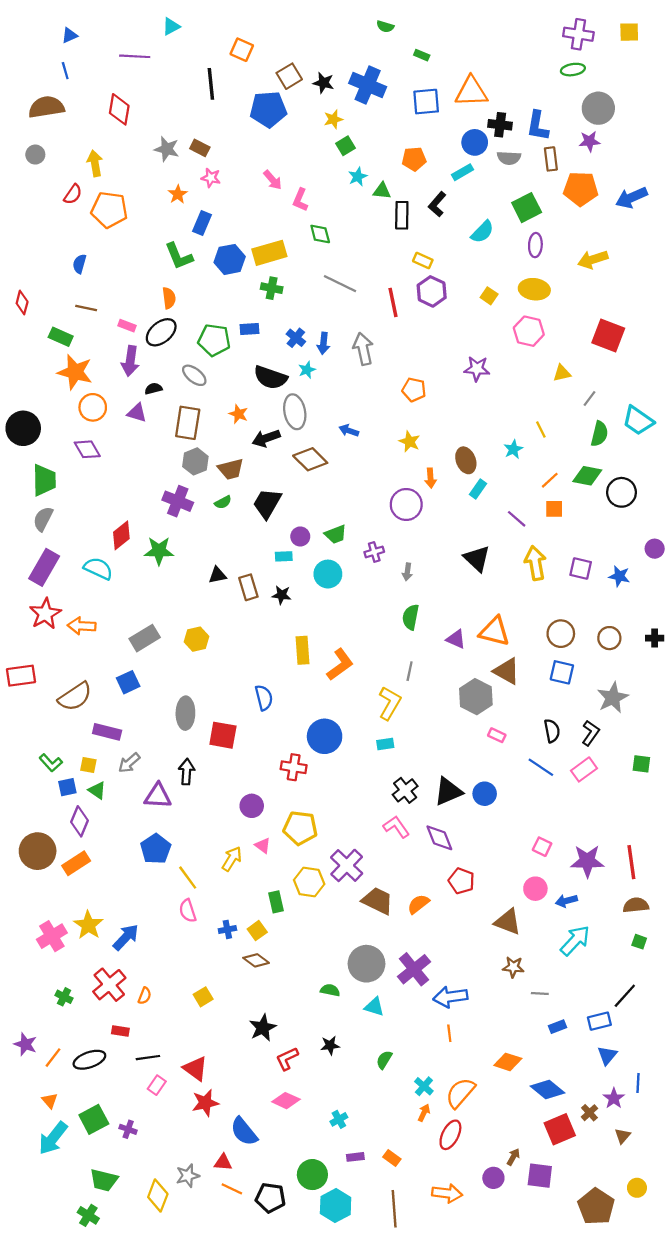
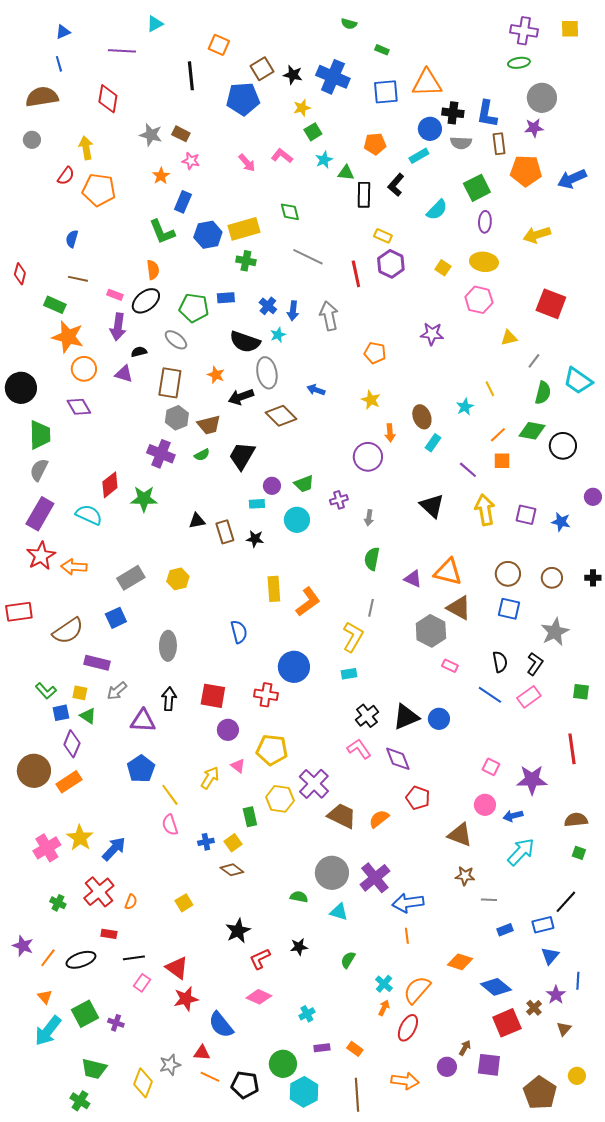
pink L-shape: (300, 200) -> (282, 156), moved, turned 105
red square: (223, 735) -> (213, 696), moved
red line: (631, 862) -> (572, 749), moved

